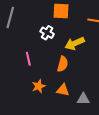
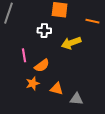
white cross: (47, 33) -> (44, 31), turned -32
orange semicircle: (63, 64) -> (42, 66), moved, turned 35

